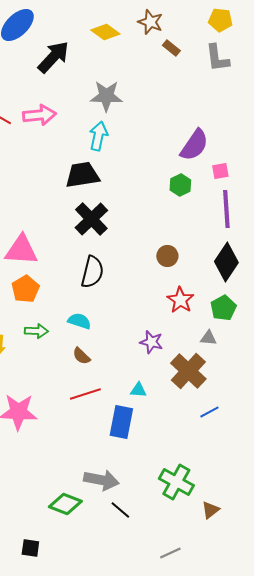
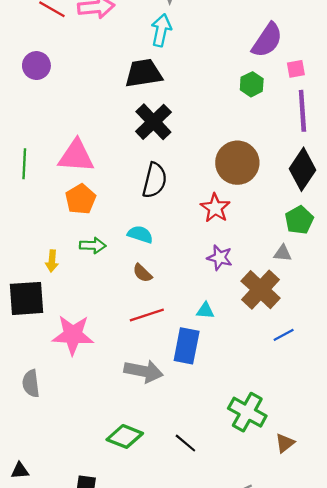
brown circle: (167, 256) -> (237, 163), size x1.8
red star: (180, 300) -> (215, 208), moved
gray arrow: (101, 480) -> (144, 371), moved

